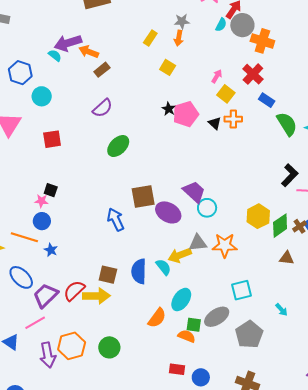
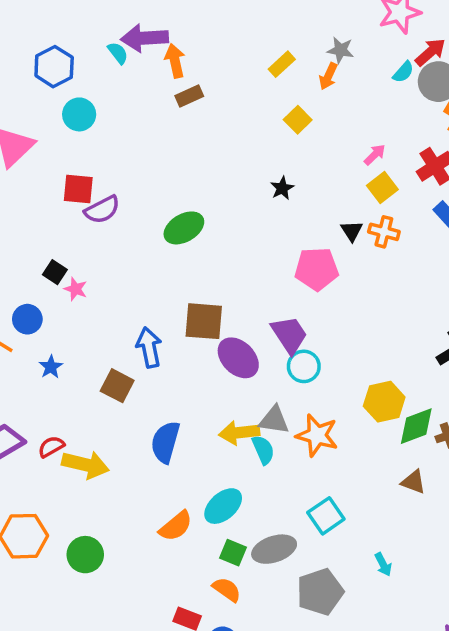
orange arrow: (89, 52) -> (175, 61), turned 42
purple semicircle: (103, 108) -> (102, 210), moved
pink pentagon: (186, 114) -> (317, 269), moved
pink star: (41, 201) -> (76, 289), moved
blue star: (51, 250) -> (51, 367), moved
cyan semicircle: (163, 267) -> (263, 450), moved
brown square: (108, 275) -> (117, 386), moved
cyan square: (242, 290) -> (326, 516), turned -35
red semicircle: (74, 291) -> (51, 447), size x0.7
orange semicircle: (187, 336) -> (227, 590), moved

